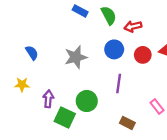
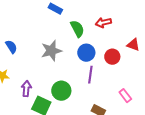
green semicircle: (109, 15) -> (77, 29), moved
blue circle: (114, 49) -> (86, 53), moved
red circle: (143, 55) -> (112, 57), moved

